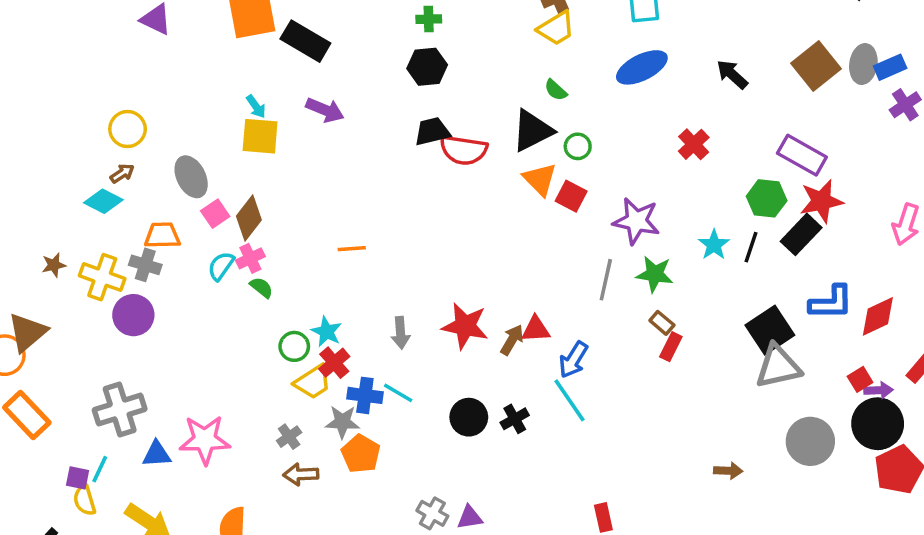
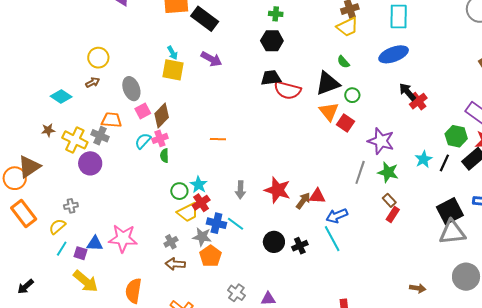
black arrow: (732, 74) -> (407, 92), moved
cyan diamond: (103, 201) -> (61, 97), moved
green semicircle: (261, 287) -> (164, 156), turned -136
blue arrow: (573, 360) -> (337, 216), turned 30
gray cross: (120, 409) -> (71, 206), moved, size x0.5
purple square: (78, 478) -> (81, 253), moved
yellow semicircle: (85, 500) -> (57, 226), moved, turned 60
gray cross: (432, 513) -> (236, 293), moved

